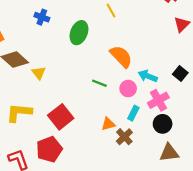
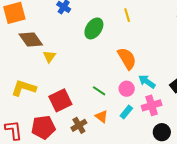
green line: (99, 83) -> (99, 91), moved
orange triangle: (108, 124) -> (101, 116), turned 40
black circle: (163, 124) -> (162, 132), moved
brown cross: (124, 137) -> (79, 125), moved

